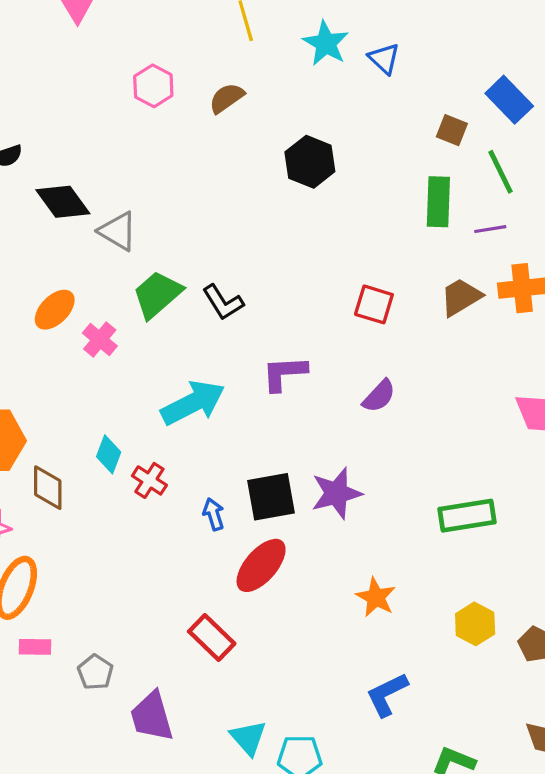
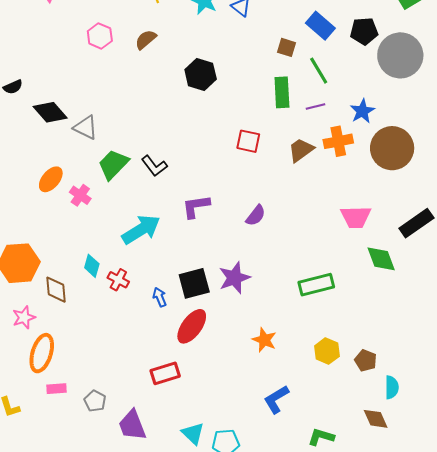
red square: (374, 304) -> (248, 141), moved
red rectangle: (212, 637) -> (165, 373), turned -56

